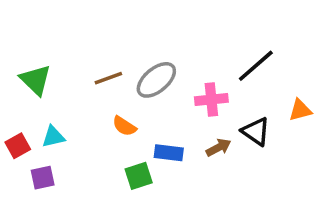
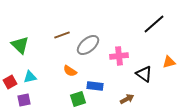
black line: (256, 66) -> (154, 24), moved
brown line: (108, 78) -> (62, 35), moved
brown arrow: (219, 147) -> (127, 99), moved

